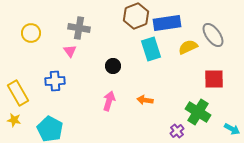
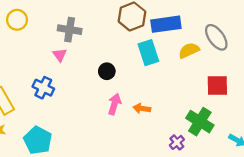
yellow circle: (31, 33) -> (17, 20), moved
blue cross: (55, 81) -> (43, 88), turned 30
pink arrow: (109, 101) -> (114, 104), moved

